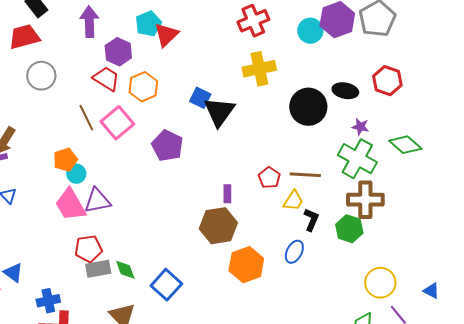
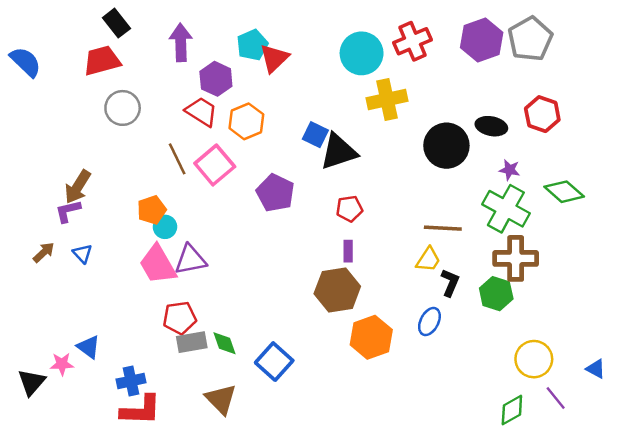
red cross: (253, 21) -> (412, 41), moved
cyan circle: (310, 31) -> (362, 53), moved, size x1.4
black triangle: (219, 112) -> (338, 152), turned 36
red pentagon: (269, 178) -> (349, 209), moved, turned 30

